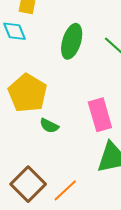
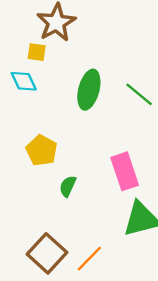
yellow pentagon: (28, 93) -> (42, 150), size x0.7
green semicircle: (49, 126) -> (68, 186), turned 90

